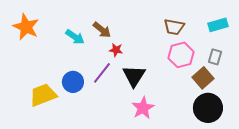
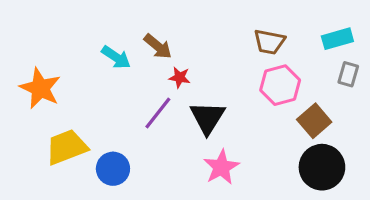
orange star: (26, 27) -> (40, 88), moved
gray rectangle: (215, 57) -> (348, 74), moved
blue circle: (73, 82) -> (113, 169), moved

